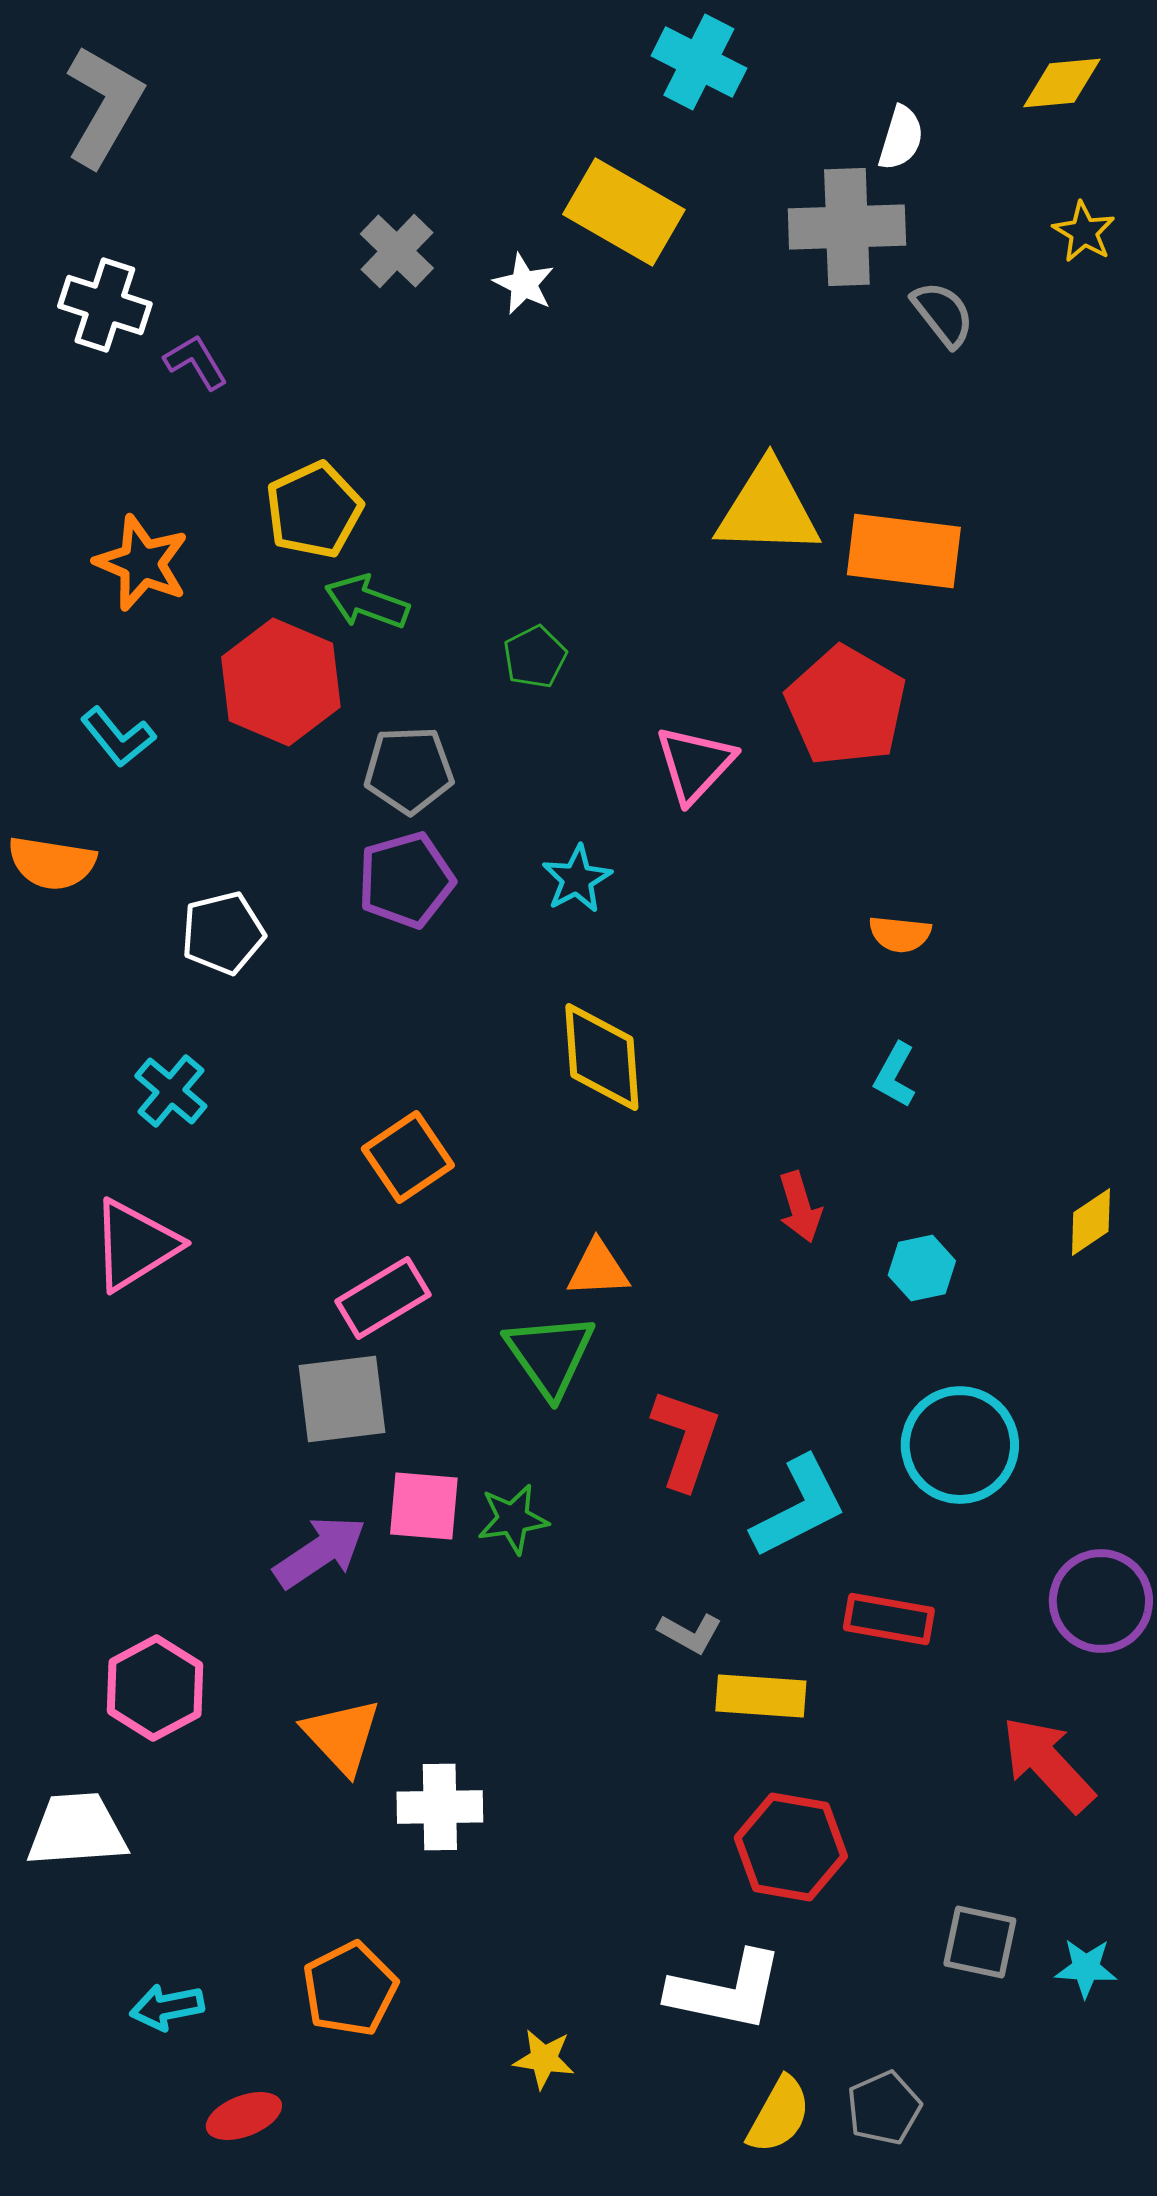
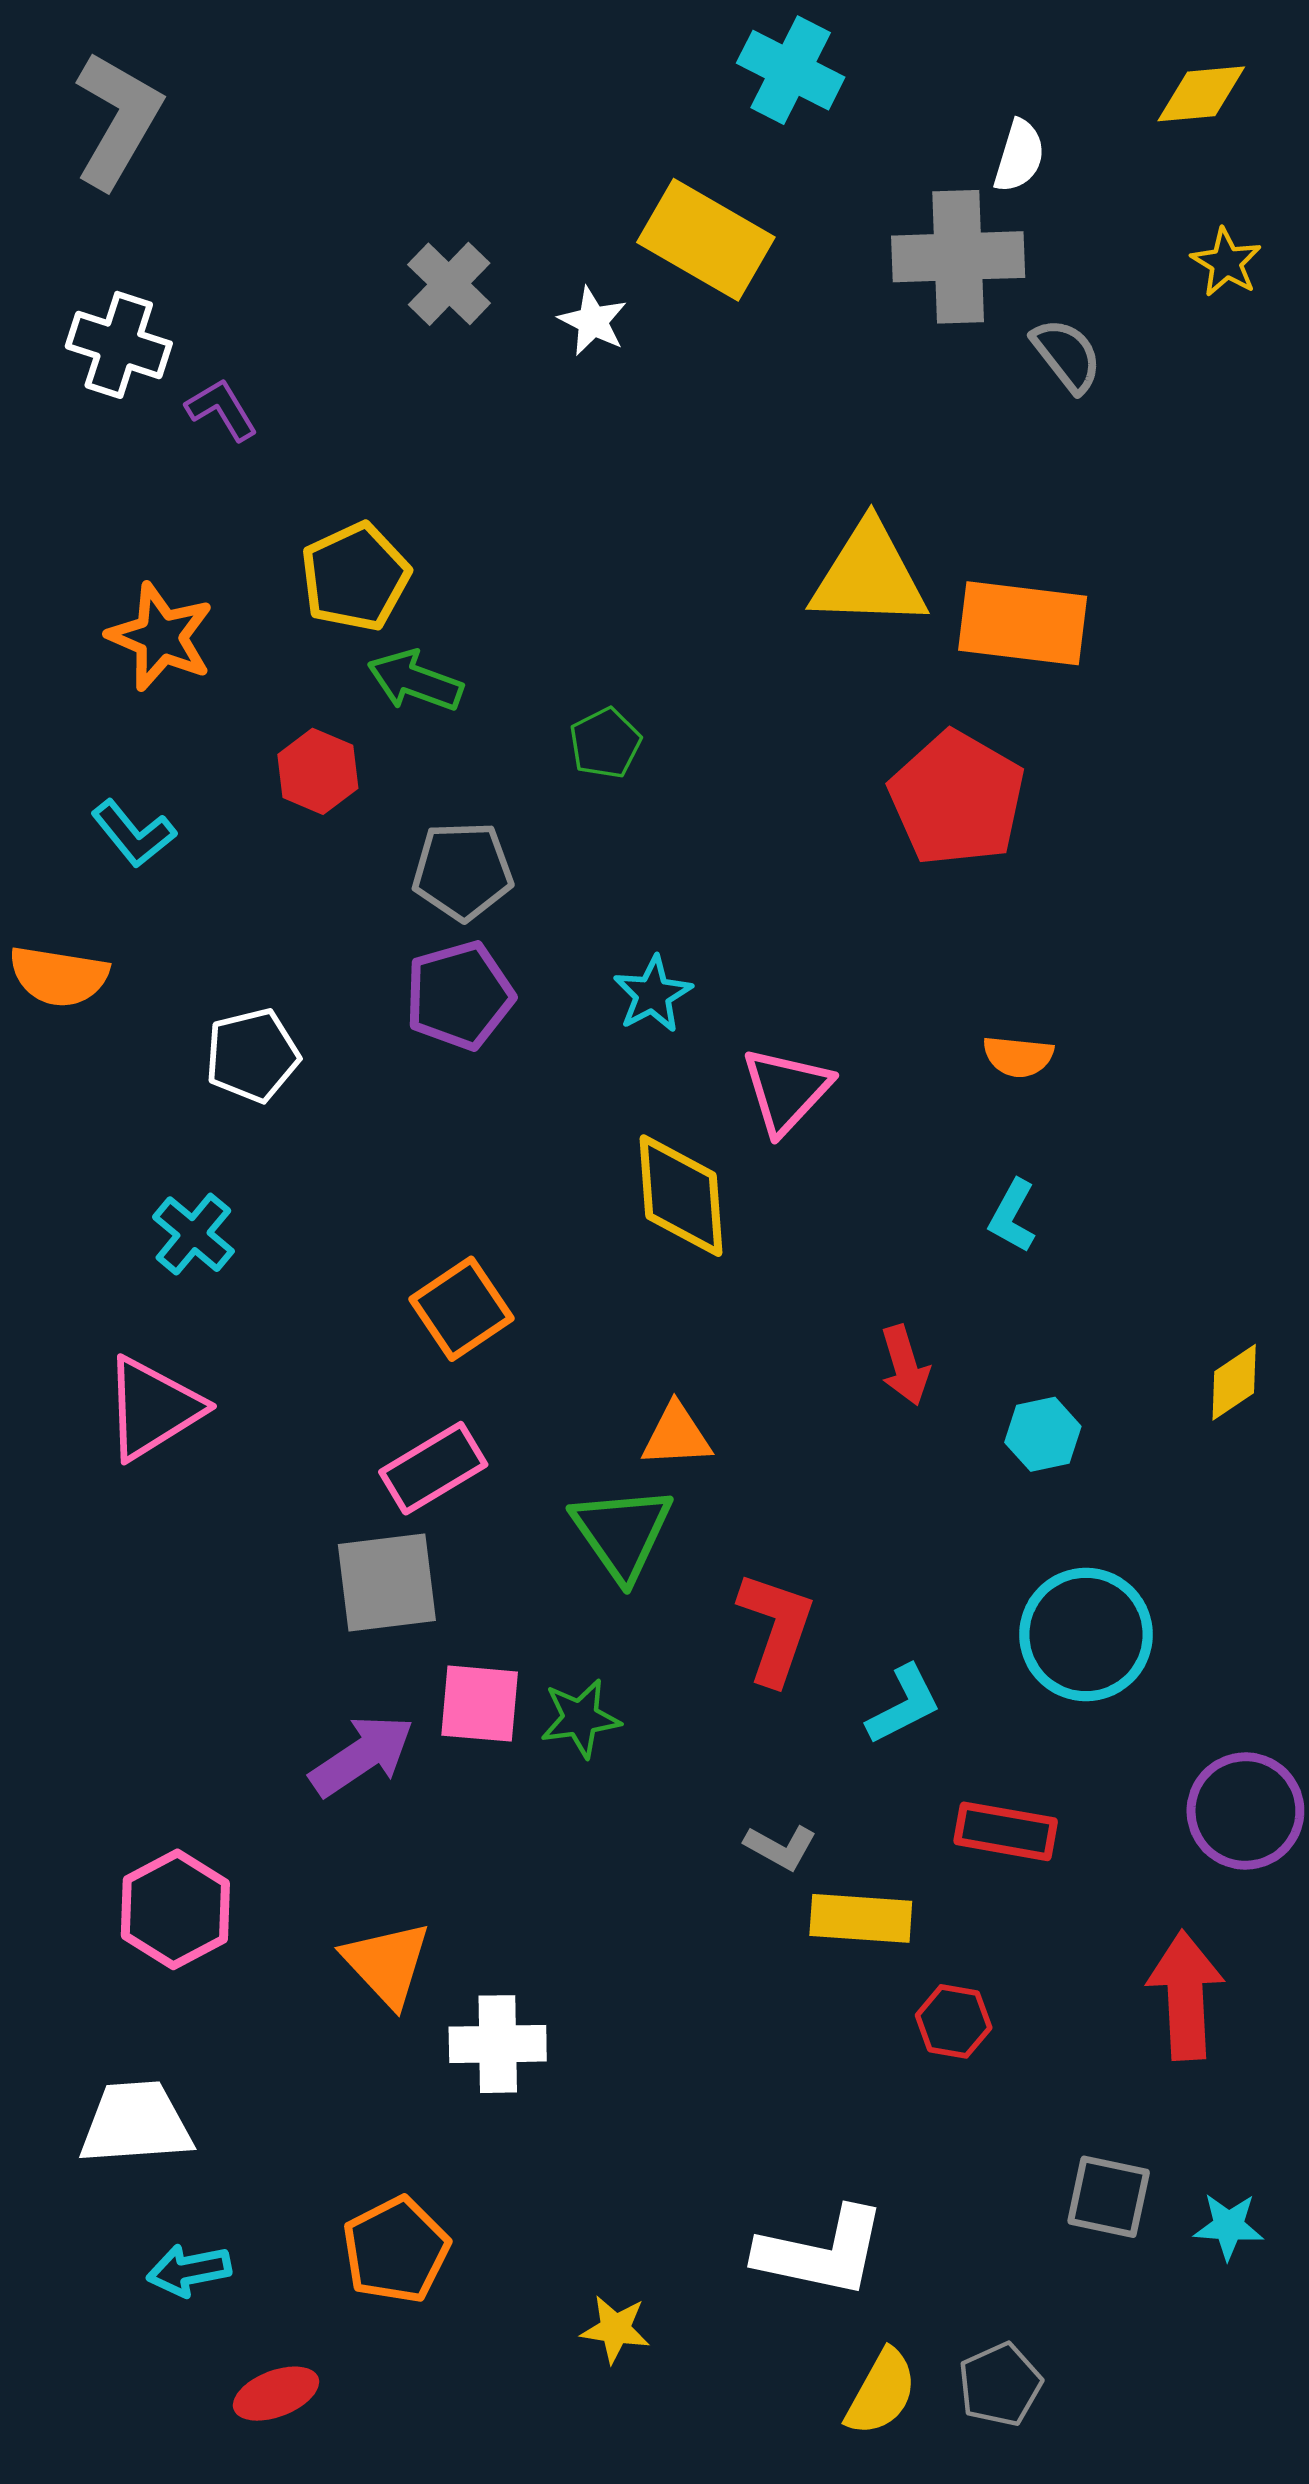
red hexagon: (281, 682) -> (318, 771), size x0.6
pink triangle: (695, 764) -> (786, 1090), moved
cyan L-shape: (799, 1507) -> (904, 1705), size x0.7
red arrow: (1048, 1764) -> (1185, 1995), turned 40
white trapezoid: (77, 1830) -> (136, 2123), moved
red hexagon: (791, 1847) -> (954, 2021), moved, size x0.6

